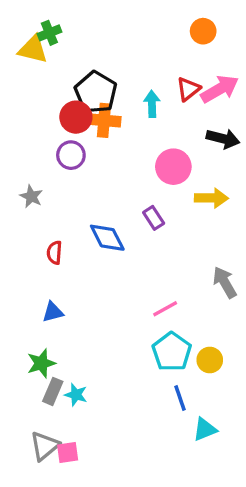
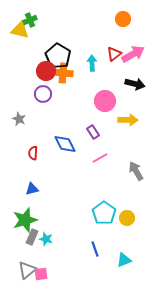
pink line: (165, 309) -> (100, 158), moved
green star: (41, 363) -> (25, 220), size x1.4
blue line: (180, 398) -> (95, 249), moved

